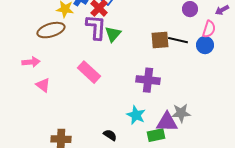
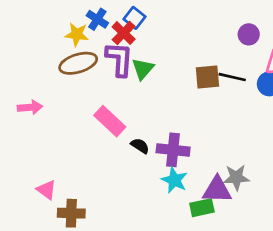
brown ellipse: (51, 30) -> (78, 63), moved
purple cross: (148, 80) -> (173, 150), moved
pink triangle: (43, 85) -> (47, 190), moved
black semicircle: (110, 135) -> (140, 146), moved

